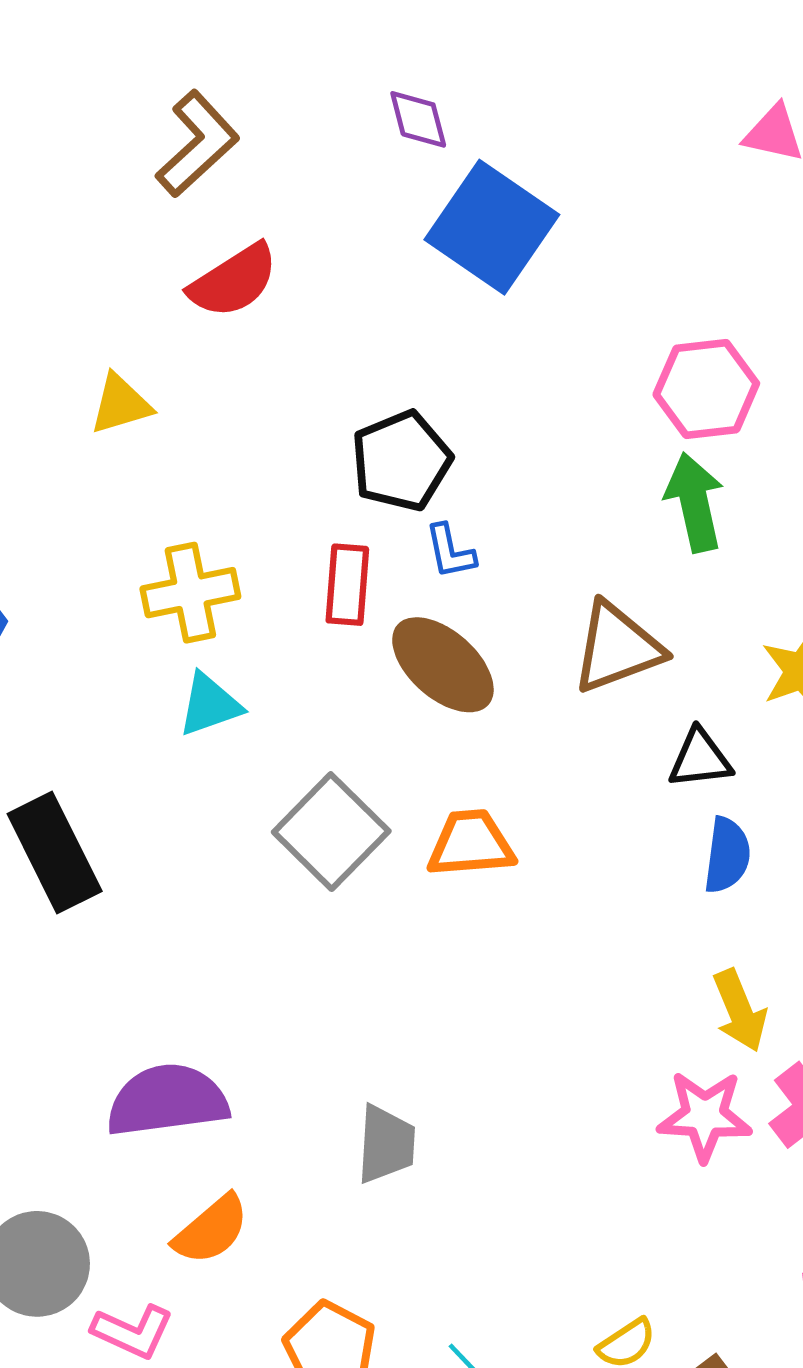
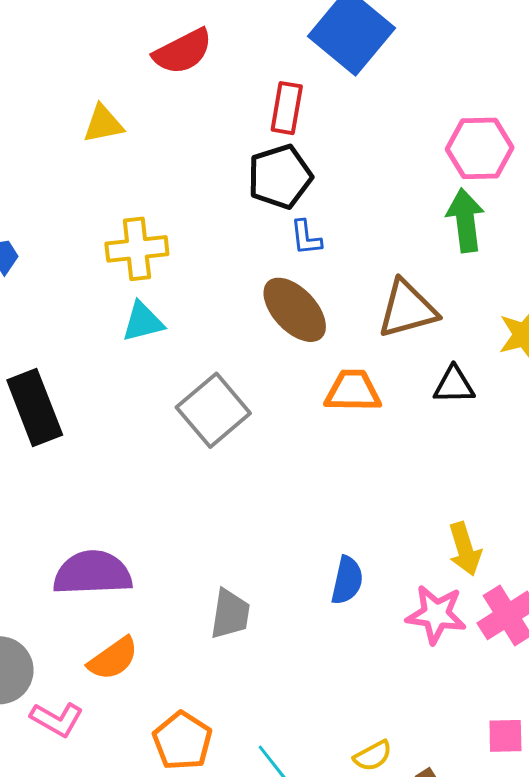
red rectangle: (347, 585) -> (287, 108), moved
orange trapezoid: (471, 844) -> (353, 391), moved
blue semicircle: (727, 855) -> (347, 580), moved

